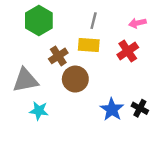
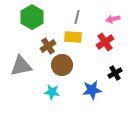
black cross: (140, 108) -> (115, 73), moved, turned 32
blue star: (112, 109) -> (92, 90), turned 30
cyan star: (39, 111) -> (52, 92), moved

